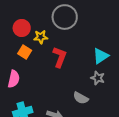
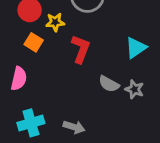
gray star: (98, 78) -> (134, 89), moved
gray semicircle: (81, 98) -> (109, 84), moved

